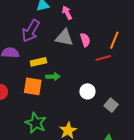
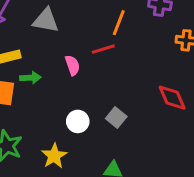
pink semicircle: (85, 40) -> (73, 65), moved
white circle: (87, 91) -> (78, 121), moved

